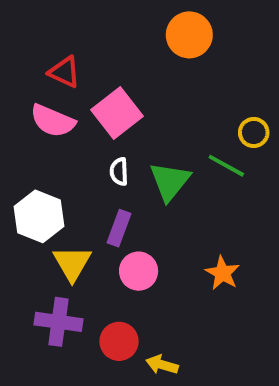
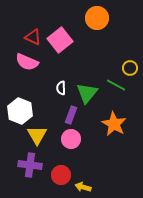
pink square: (117, 113) -> (60, 40), moved
purple rectangle: (119, 228) -> (71, 115), moved
orange star: (222, 273) -> (114, 124), moved, size x1.4

